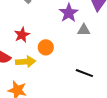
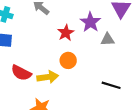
red star: (22, 35) -> (66, 33), moved

